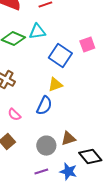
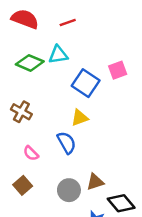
blue semicircle: (44, 106) -> (67, 143), turned -54

